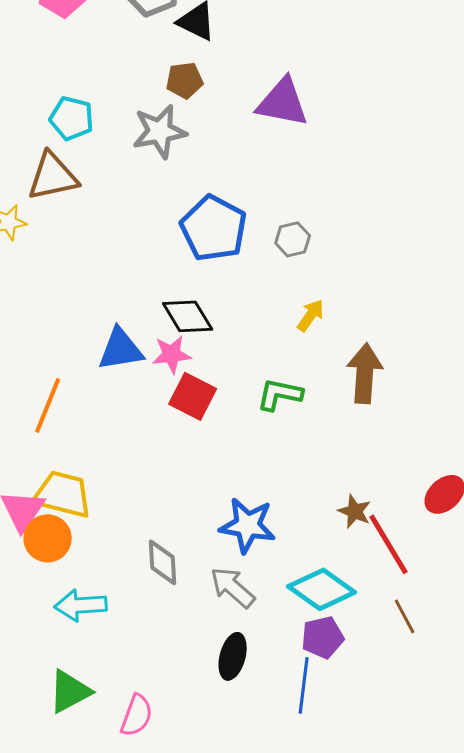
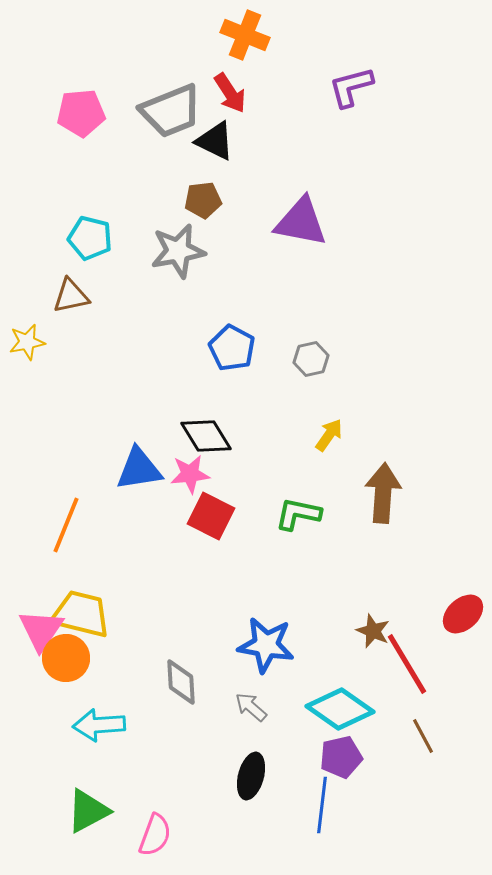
brown triangle: (53, 176) -> (71, 296), size x0.7
blue pentagon: (214, 228) -> (232, 348), size x0.7
gray arrow: (233, 587) -> (251, 707), size x0.7

